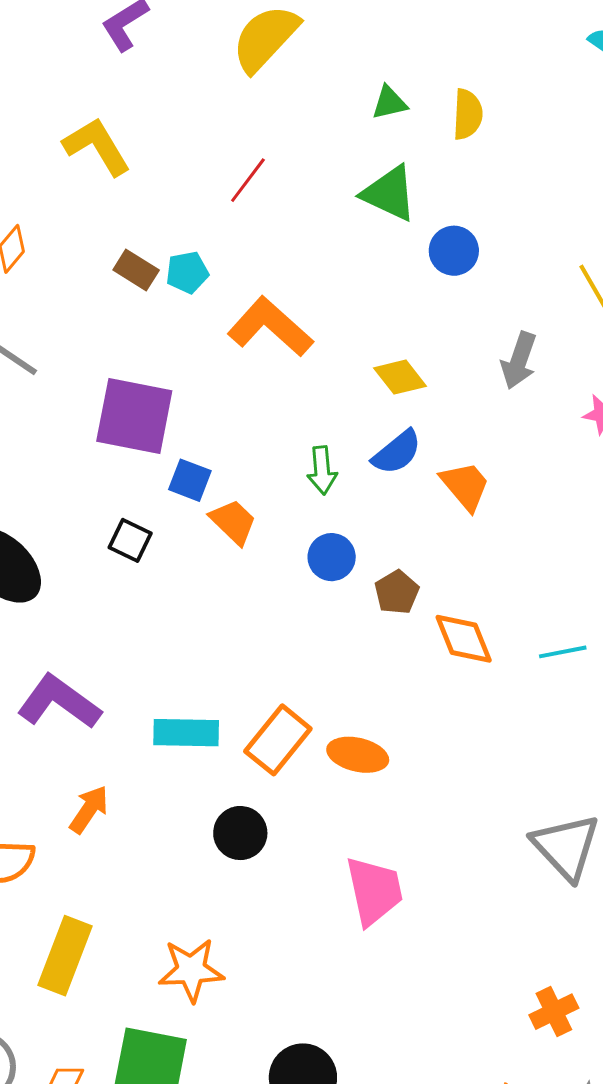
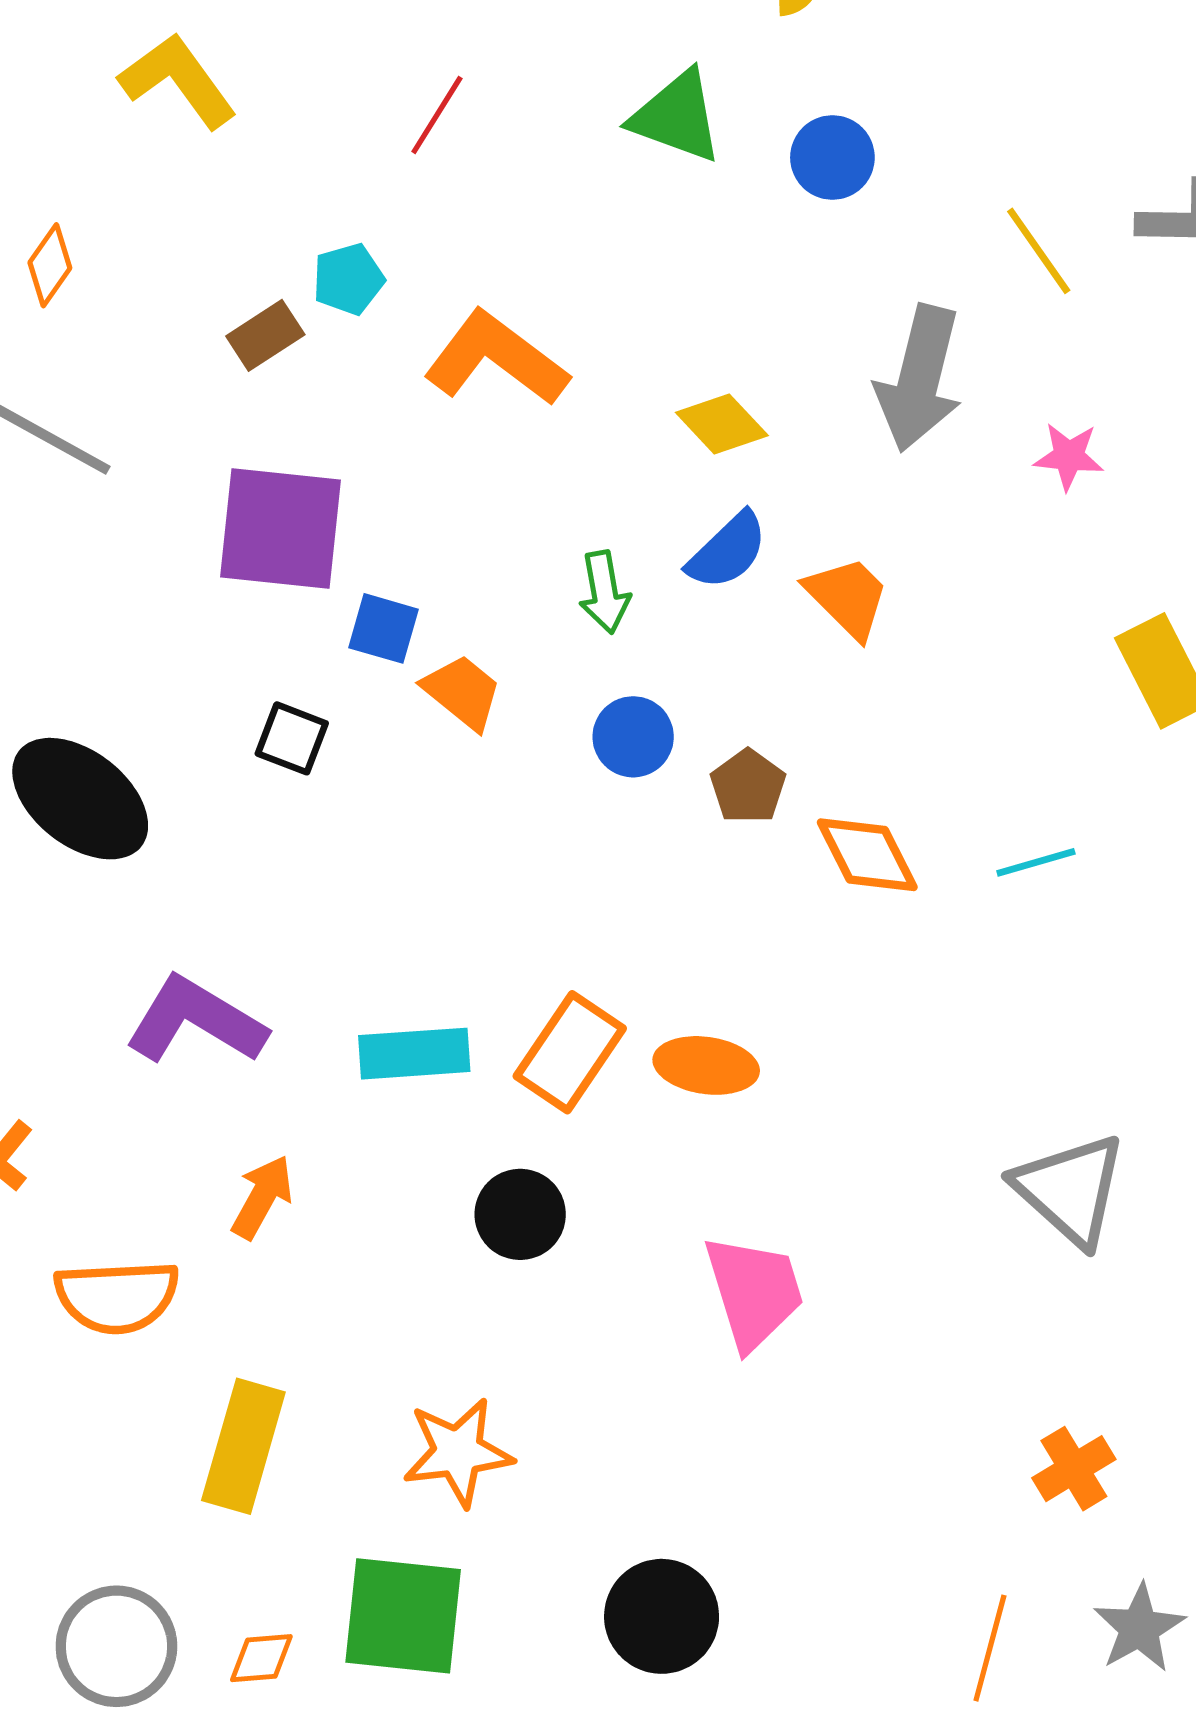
blue circle: (454, 251) -> (832, 158), moved
brown rectangle: (136, 270) -> (265, 335), moved, turned -60
gray arrow: (519, 360) -> (919, 378), size x1.5

